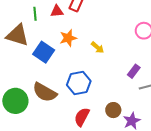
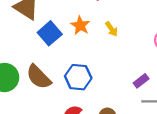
orange star: (68, 38) -> (80, 25), turned 30
yellow arrow: (98, 47) -> (111, 29), moved

